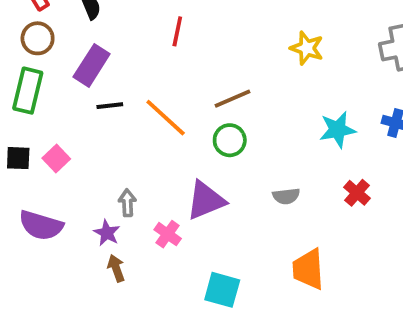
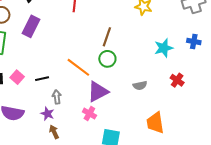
brown line: (233, 99) -> (107, 37), turned -42
black line: (110, 106) -> (42, 79), moved
orange line: (166, 118) -> (78, 67), moved
pink cross: (168, 234) -> (89, 114), moved

